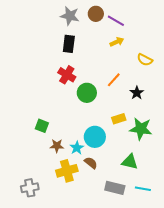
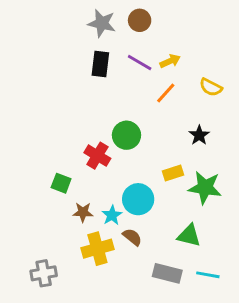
purple line: (116, 21) -> (140, 63), moved
red cross: (67, 75) -> (97, 156), moved
orange line: (114, 80) -> (166, 93), moved

